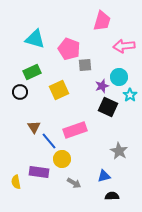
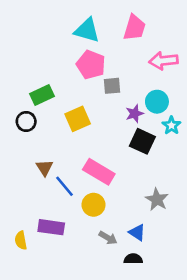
cyan triangle: (35, 39) -> (87, 30), moved
pink rectangle: (75, 130) -> (99, 172), turned 50
yellow circle: (62, 159) -> (94, 205), moved
blue triangle: (104, 176) -> (137, 232), turned 48
gray arrow: (74, 183) -> (108, 238), moved
black semicircle: (112, 196) -> (133, 259), moved

